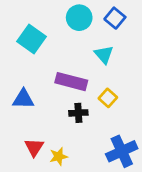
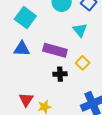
blue triangle: (23, 99) -> (22, 49), moved

